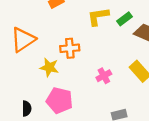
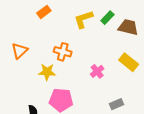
orange triangle: (23, 40) -> (20, 51), size x0.7
orange cross: (70, 48) -> (63, 52), turned 30

